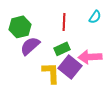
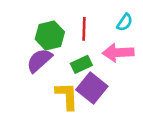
green hexagon: (20, 27) -> (50, 35), moved
pink arrow: (90, 57) -> (118, 53), moved

